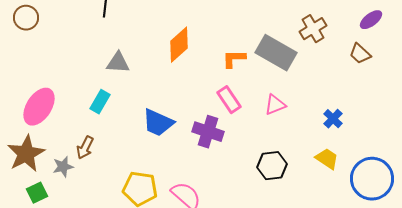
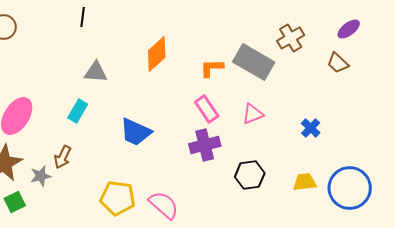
purple cross: (208, 132) -> (205, 145), moved, turned -32
yellow trapezoid: (327, 159) -> (305, 182), moved, turned -40

